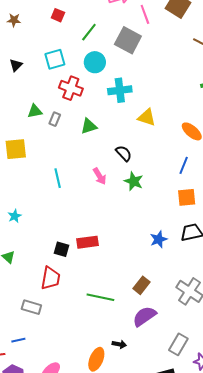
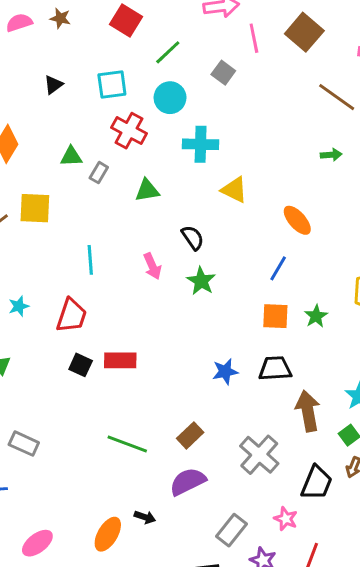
red square: (58, 15) -> (126, 21), size x1.5
gray square: (128, 40) -> (223, 73), size x0.6
red trapezoid: (50, 278) -> (71, 316), moved

